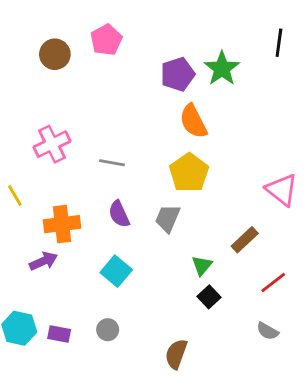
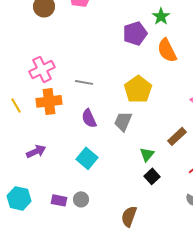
green star: (222, 69) -> (161, 16), size x0.7
purple pentagon: (178, 74) -> (135, 33), moved
orange semicircle: (193, 121) -> (167, 50), moved
orange cross: (62, 224) -> (49, 101), moved
purple rectangle: (59, 334) -> (59, 200), moved

